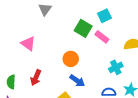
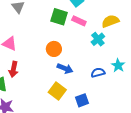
cyan cross: (116, 67) -> (98, 39), moved
red arrow: (36, 78) -> (14, 69), moved

